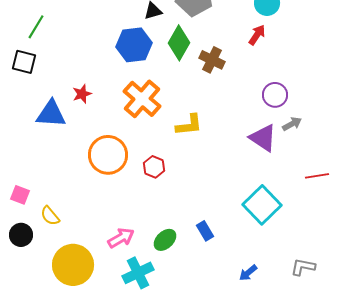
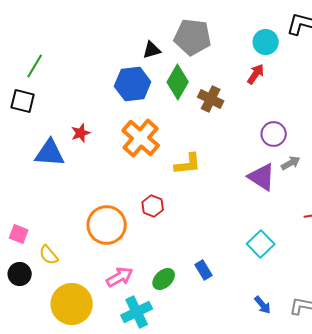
orange circle: (108, 155) -> (107, 225), moved
cyan square: (262, 205) -> (261, 244), size x0.7
blue arrow: (248, 273) -> (263, 305), moved, turned -90

